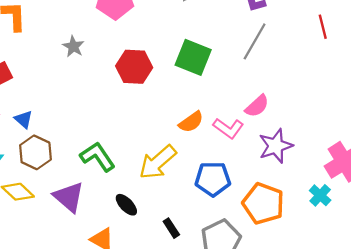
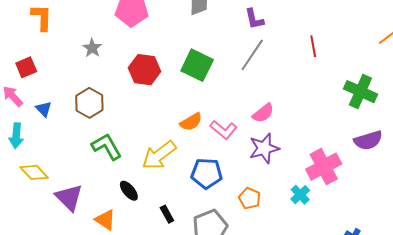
pink semicircle: (257, 106) -> (263, 113), moved
brown hexagon: (35, 152) -> (89, 103), moved
purple triangle: (69, 197) -> (69, 198), moved
orange pentagon: (263, 203) -> (250, 198), size x0.6

